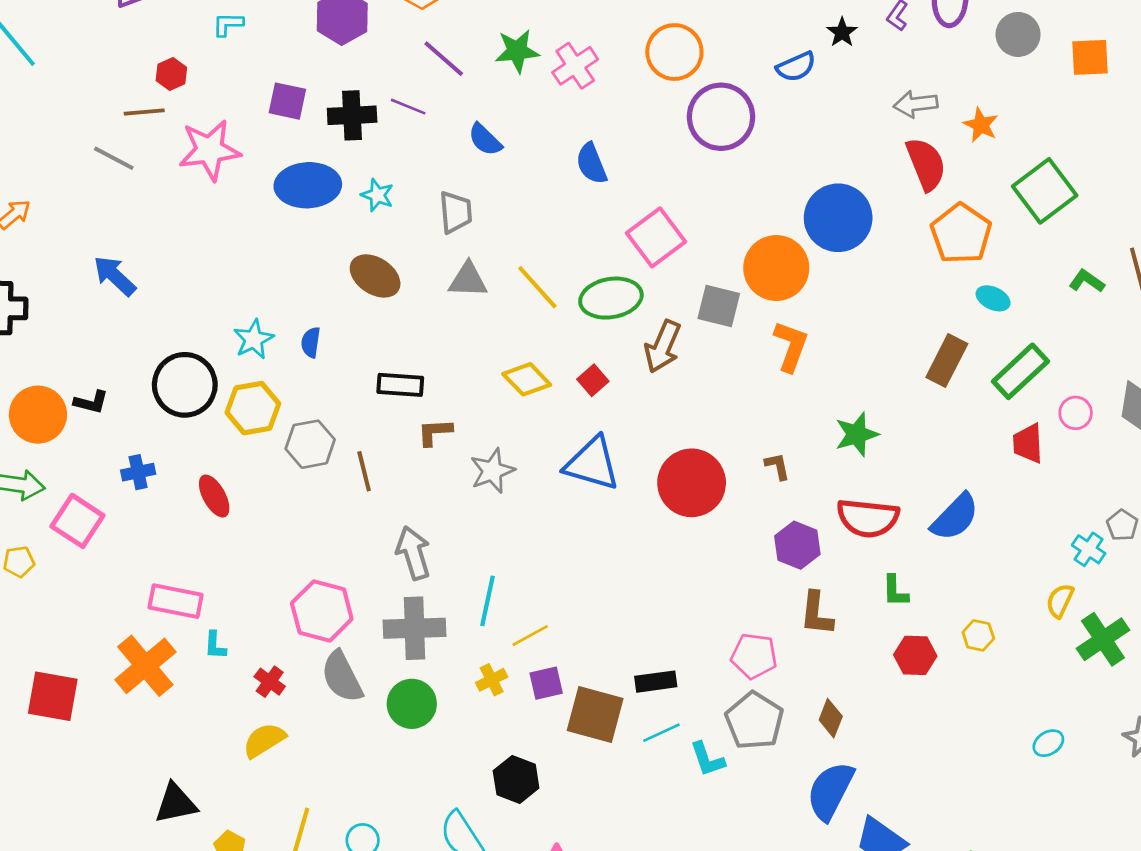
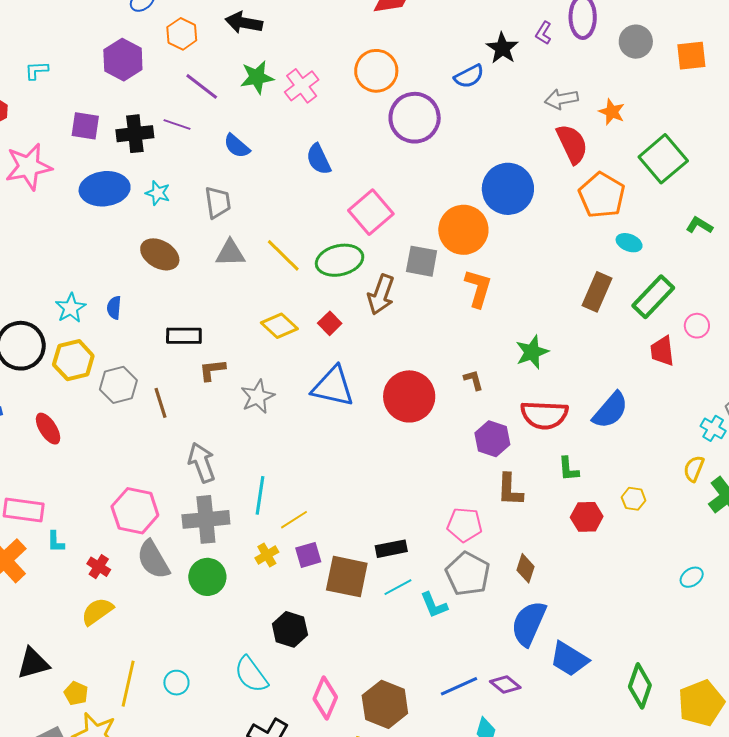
black star: (842, 32) -> (502, 48), size x1.4

